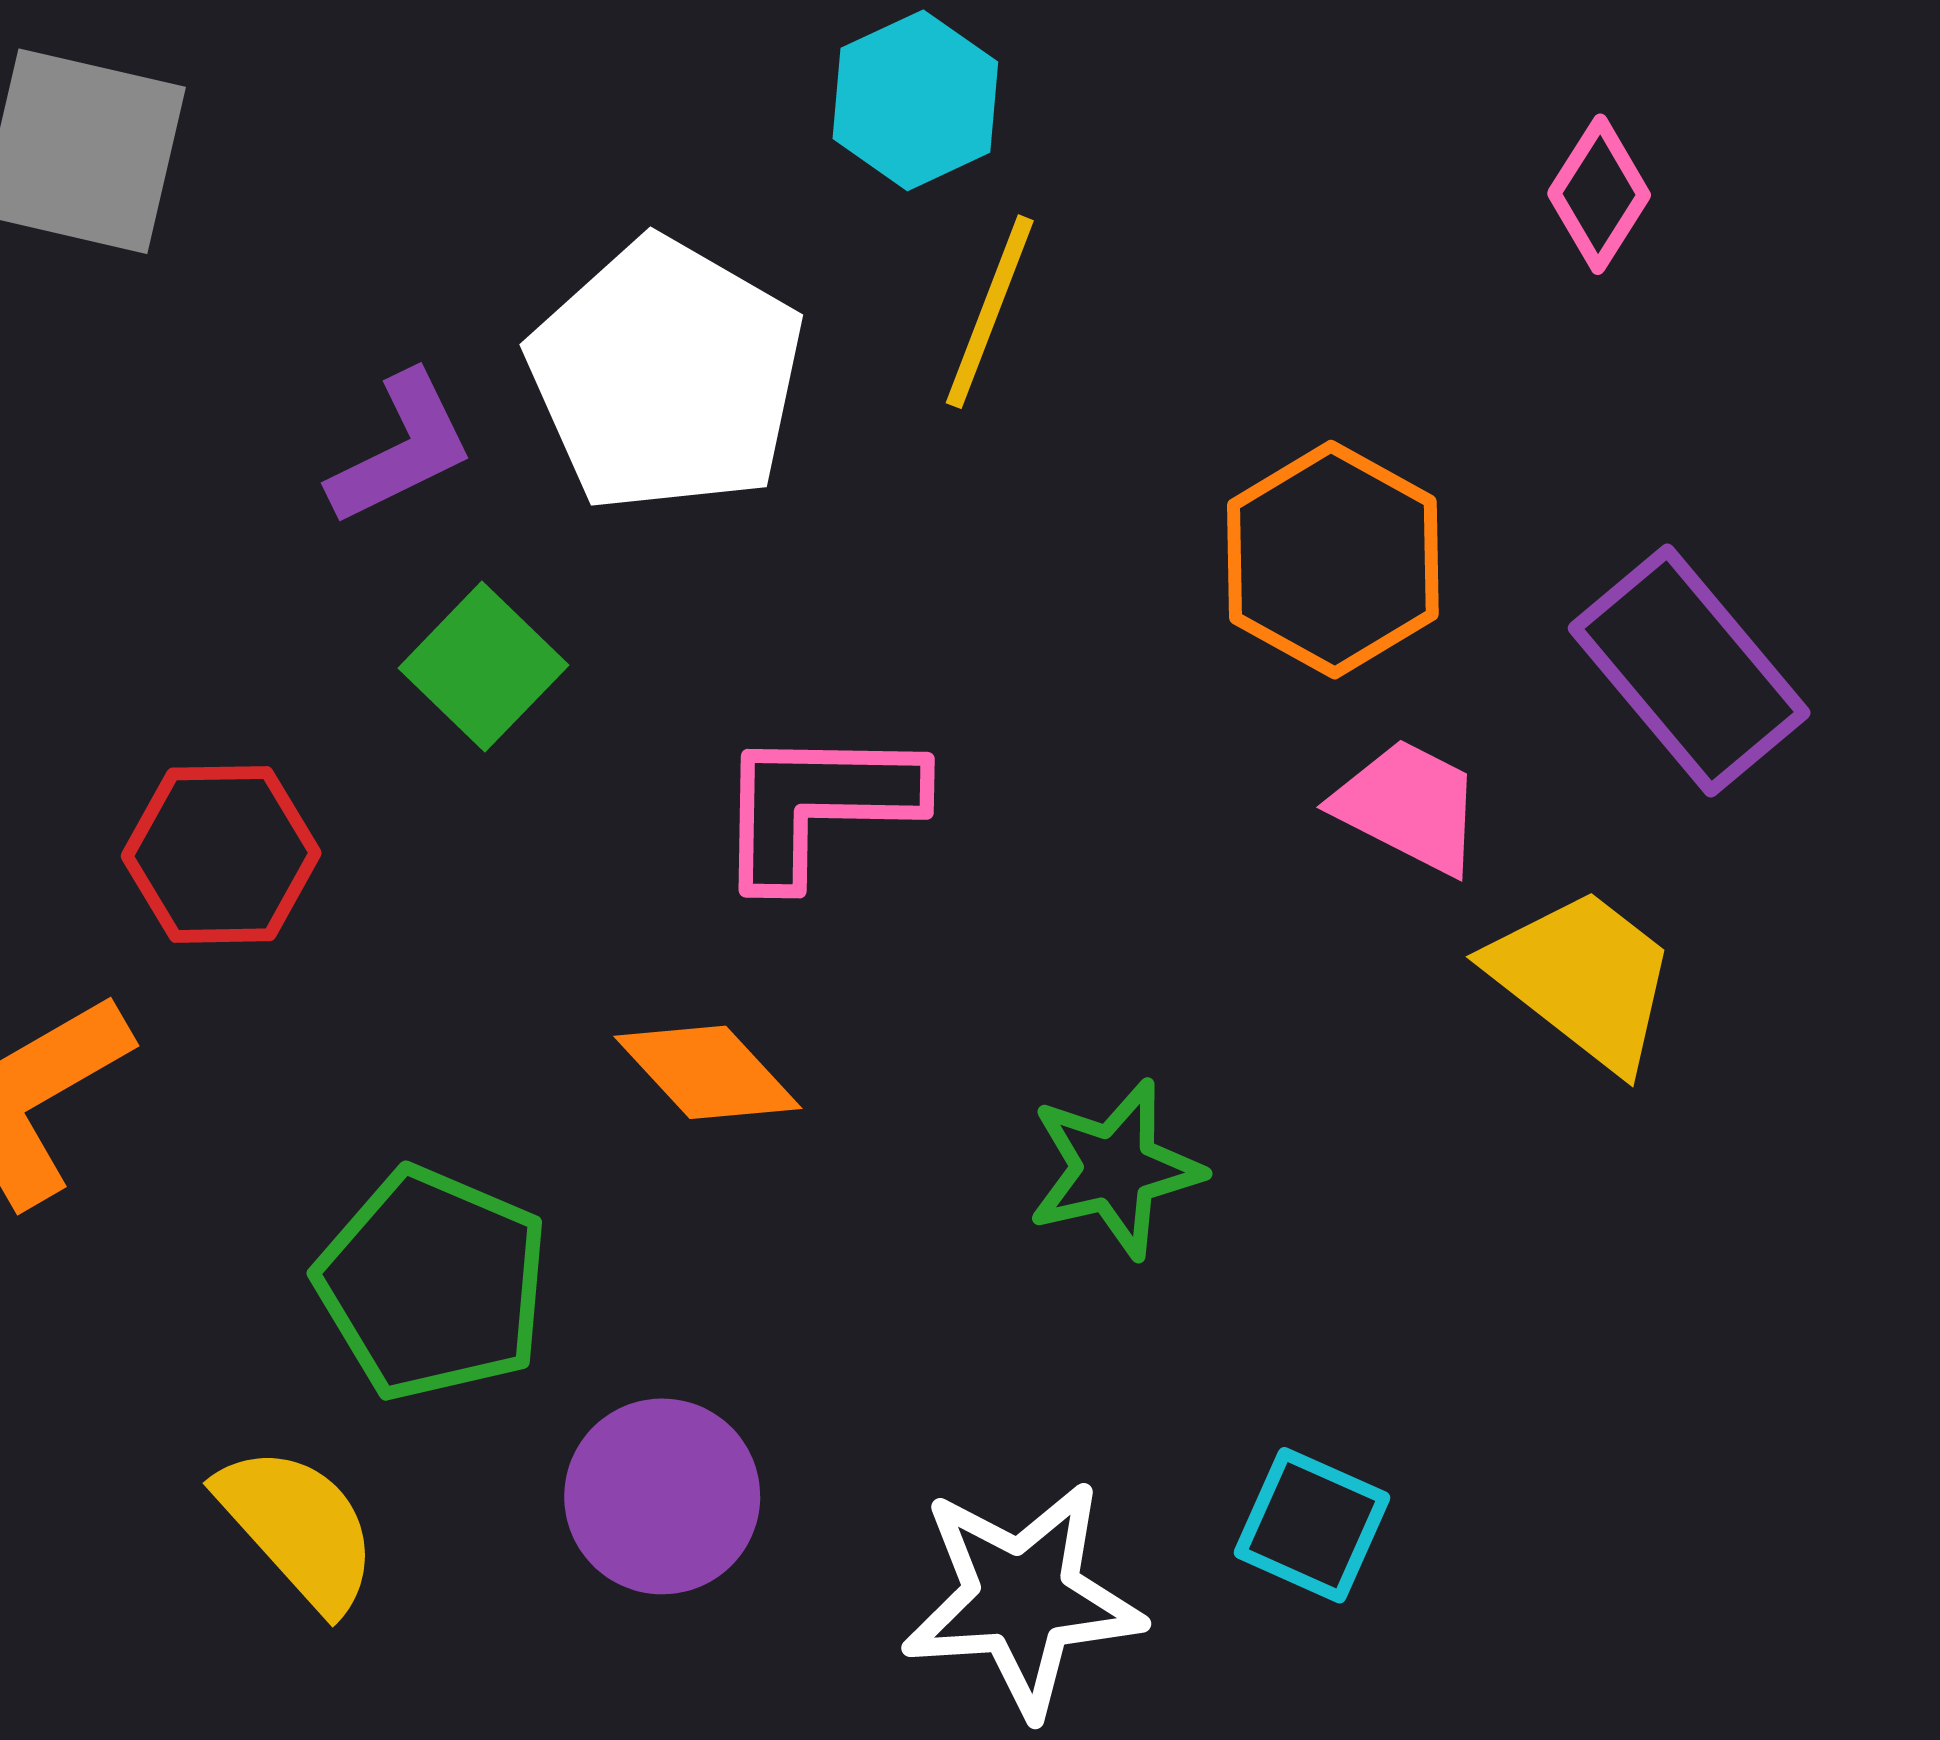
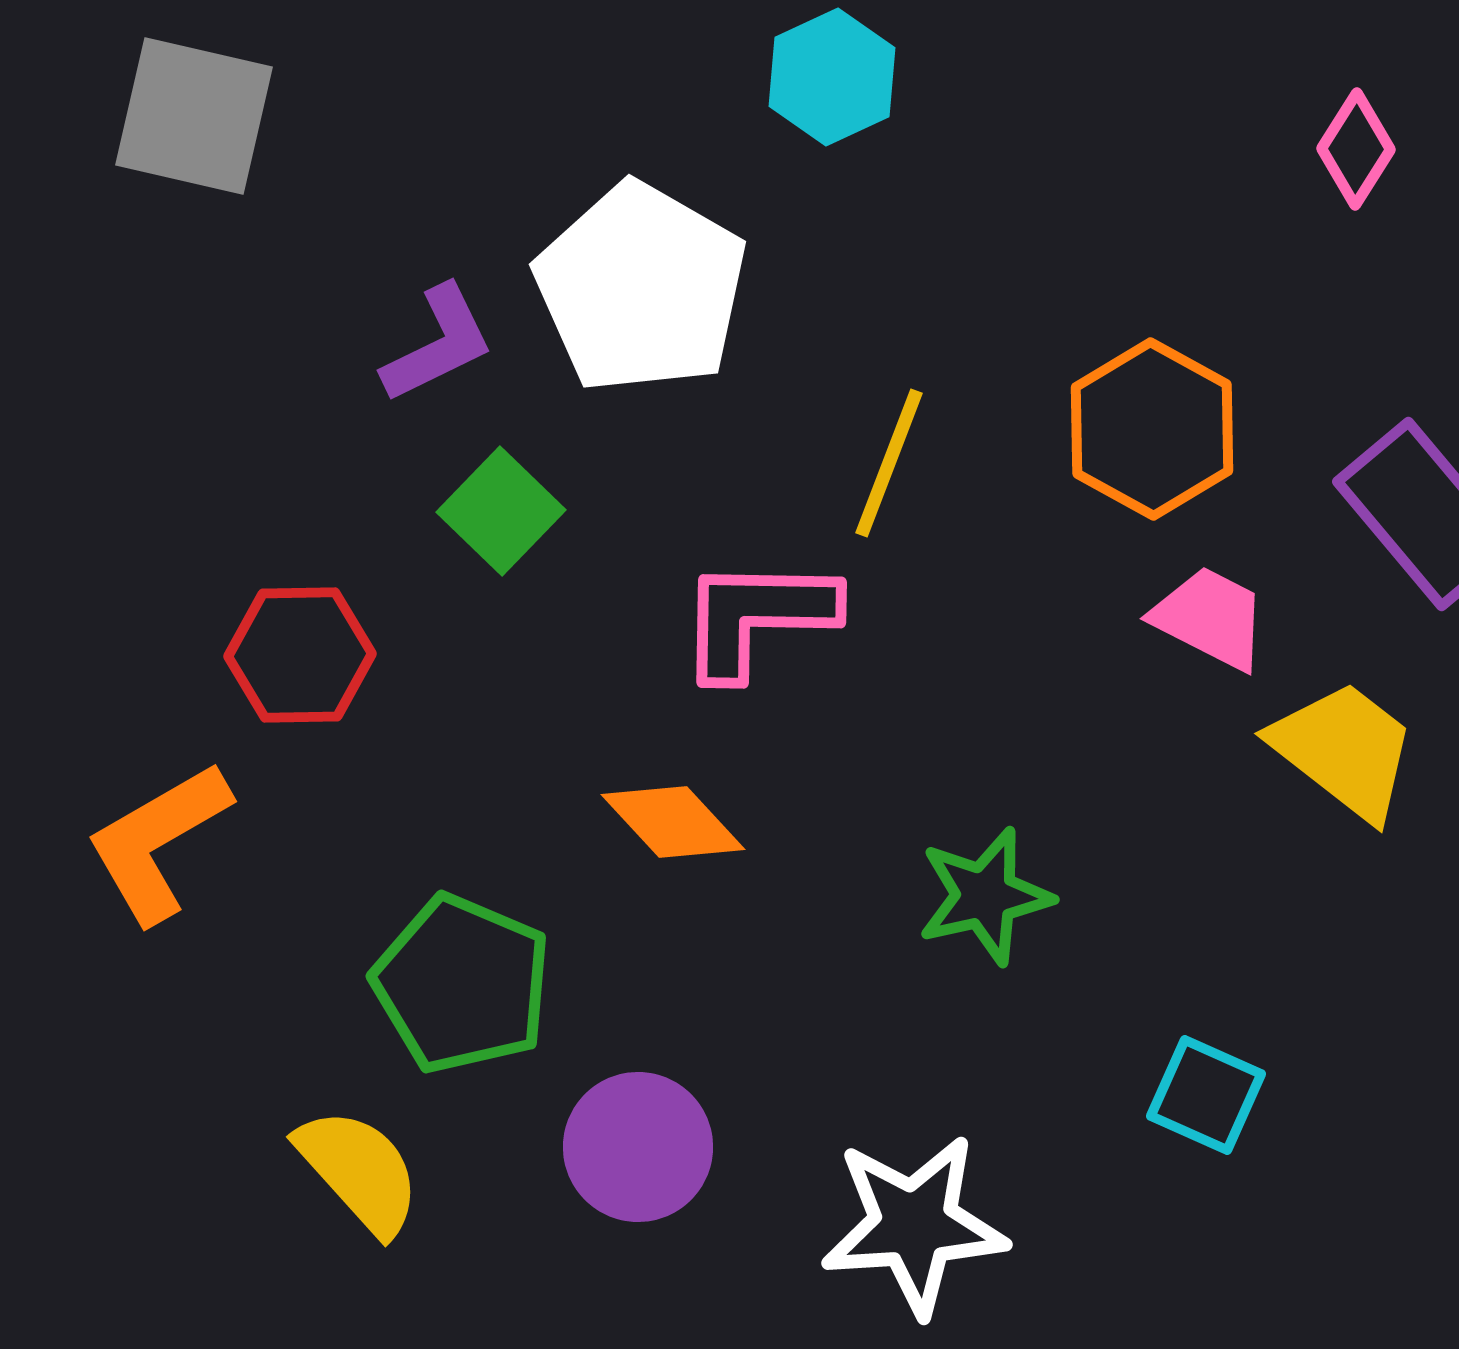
yellow line: (990, 312) -> (889, 463), moved
cyan square: (1312, 1525) -> (1206, 1095), moved

